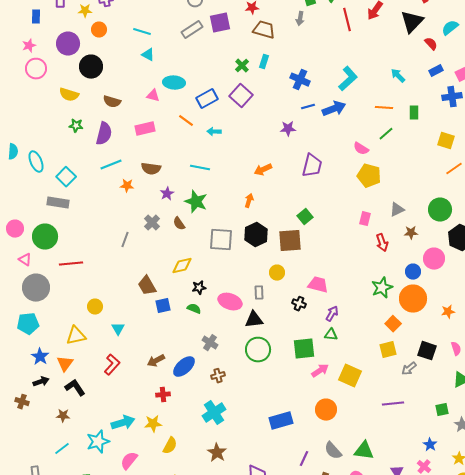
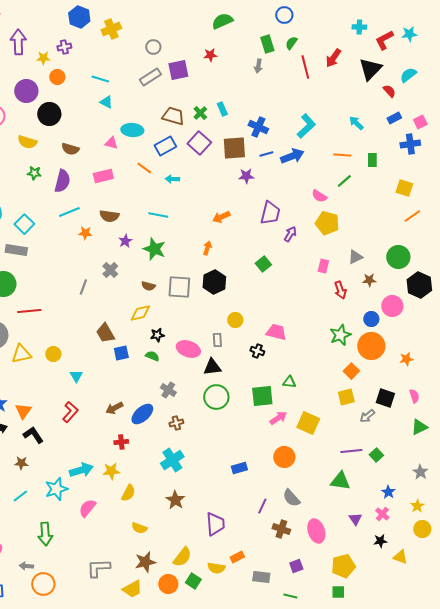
brown trapezoid: (264, 30) -> (173, 116), moved
cyan rectangle: (264, 62) -> (222, 109), turned -40
brown semicircle: (179, 224) -> (148, 286), moved, turned -40
brown square: (290, 241) -> (234, 148), moved
purple arrow: (332, 314) -> (290, 234), moved
yellow triangle: (76, 336) -> (21, 354), moved
green square: (442, 410) -> (376, 455), moved, turned -32
blue rectangle: (281, 421) -> (239, 468), size x0.7
green triangle: (364, 451) -> (340, 481), moved

